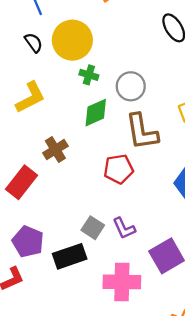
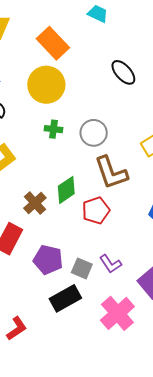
yellow circle: (72, 40) -> (46, 85), moved
green diamond: (96, 113) -> (66, 190), moved
purple pentagon: (28, 242) -> (48, 260), moved
pink cross: (122, 282) -> (117, 313), turned -32

